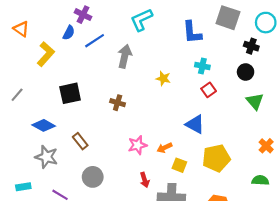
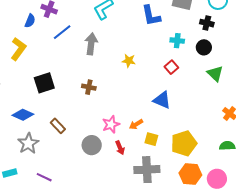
blue semicircle: (69, 33) -> (30, 21), moved
cyan cross: (202, 66) -> (177, 41), moved
gray star: (46, 157) -> (28, 143), turned 30
yellow pentagon: (216, 158) -> (184, 143), moved
gray circle: (93, 177) -> (92, 145), moved
red arrow: (145, 180) -> (120, 148), moved

